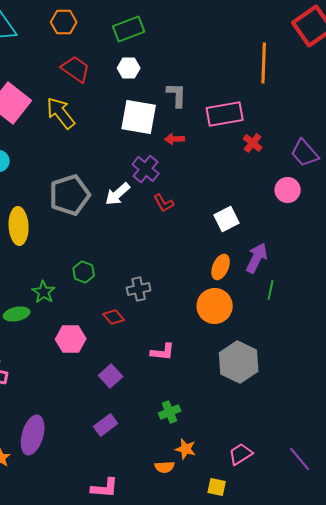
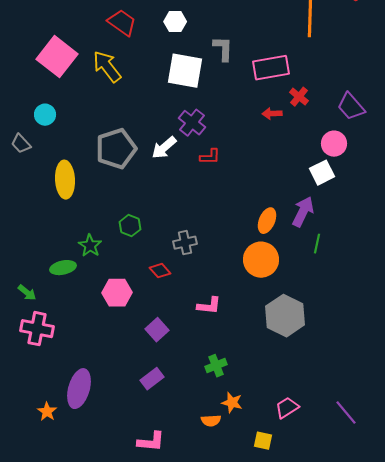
red arrow: (175, 139) -> (272, 114), moved
red L-shape: (164, 203) -> (210, 157), turned -60
white square: (227, 219) -> (322, 173), moved

